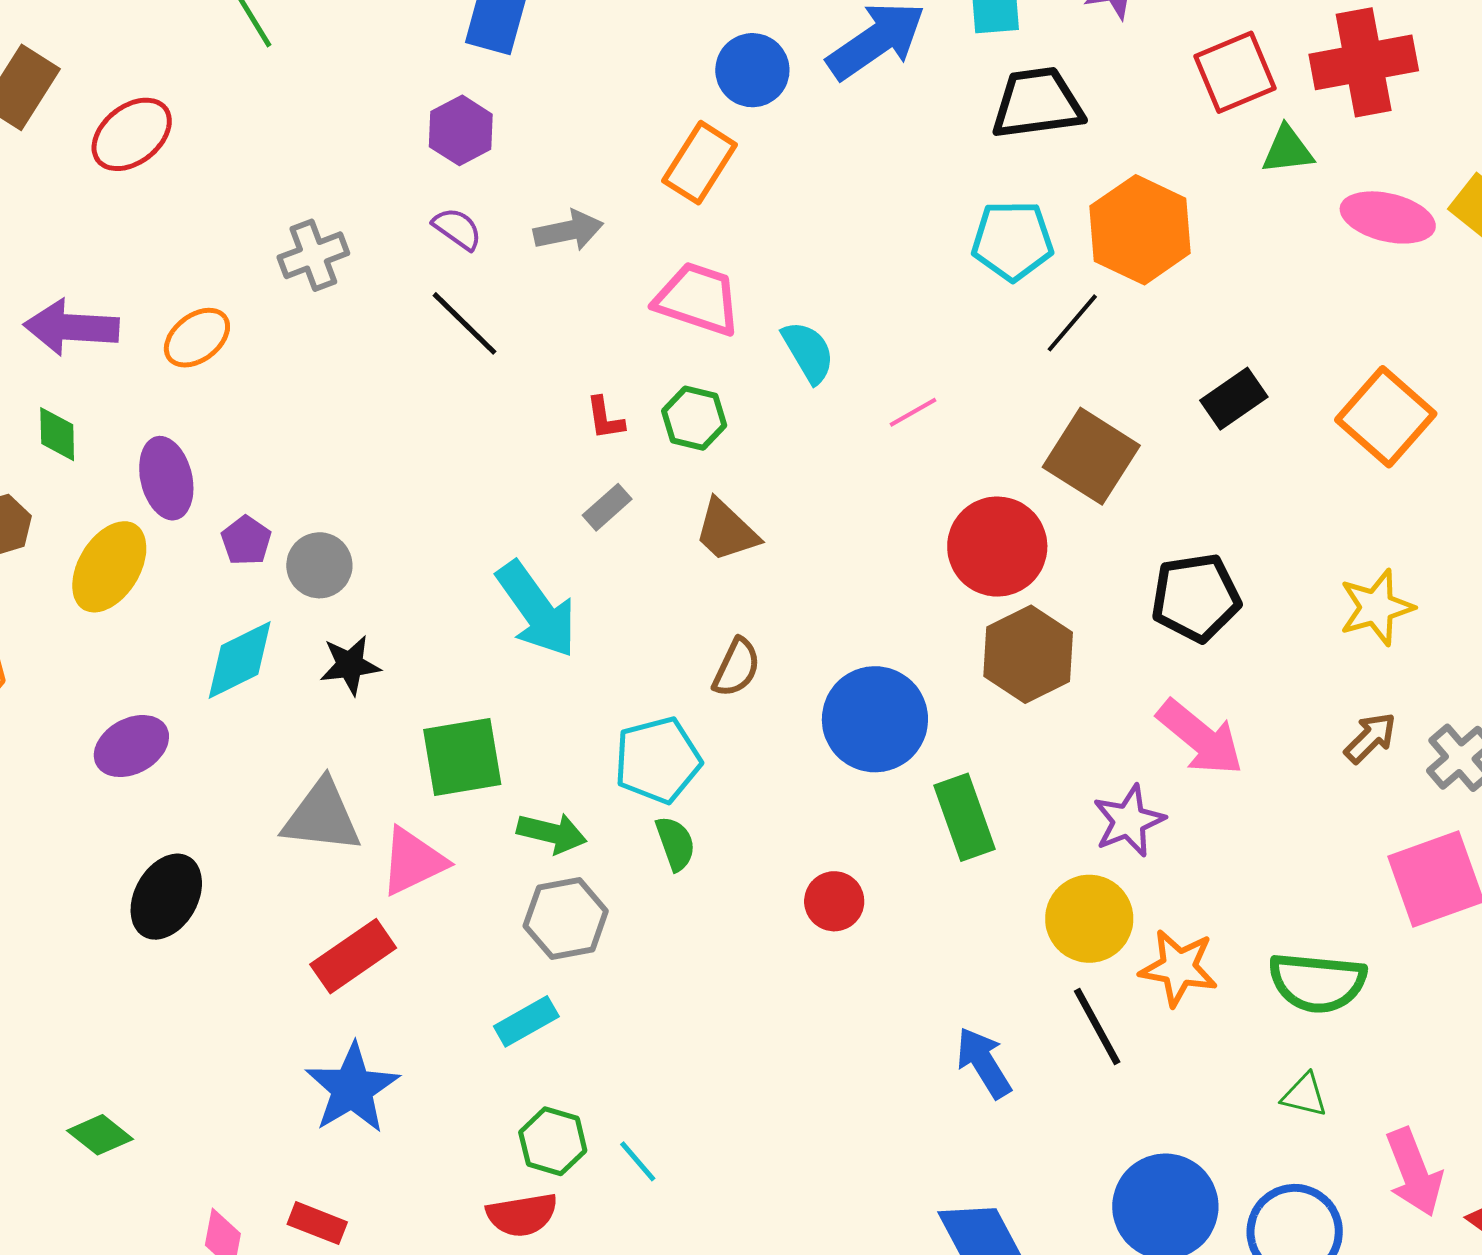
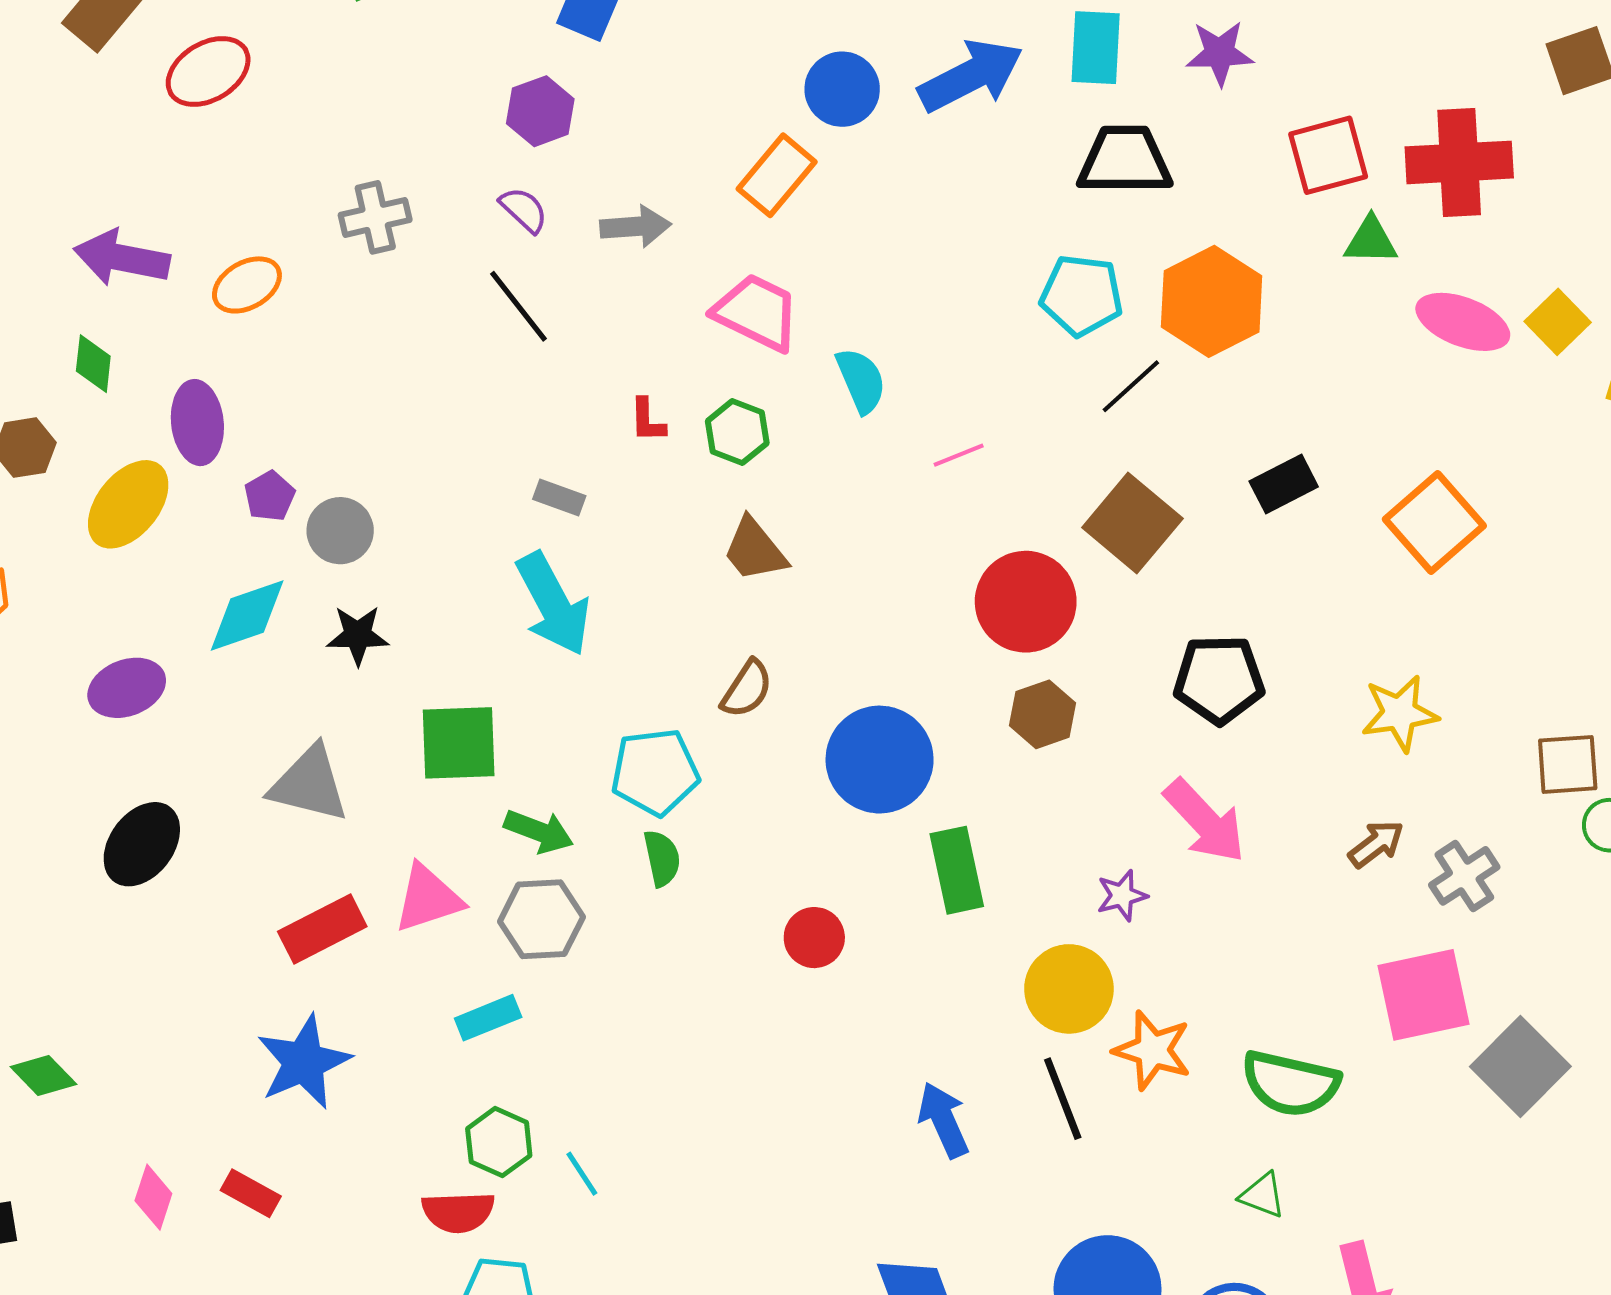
gray rectangle: (607, 507) -> (559, 497), moved, turned 54
brown hexagon: (1028, 654) -> (1043, 714), size x0.7
purple star: (1129, 821) -> (1122, 896), size x0.7
pink triangle: (413, 861) -> (428, 898), moved

